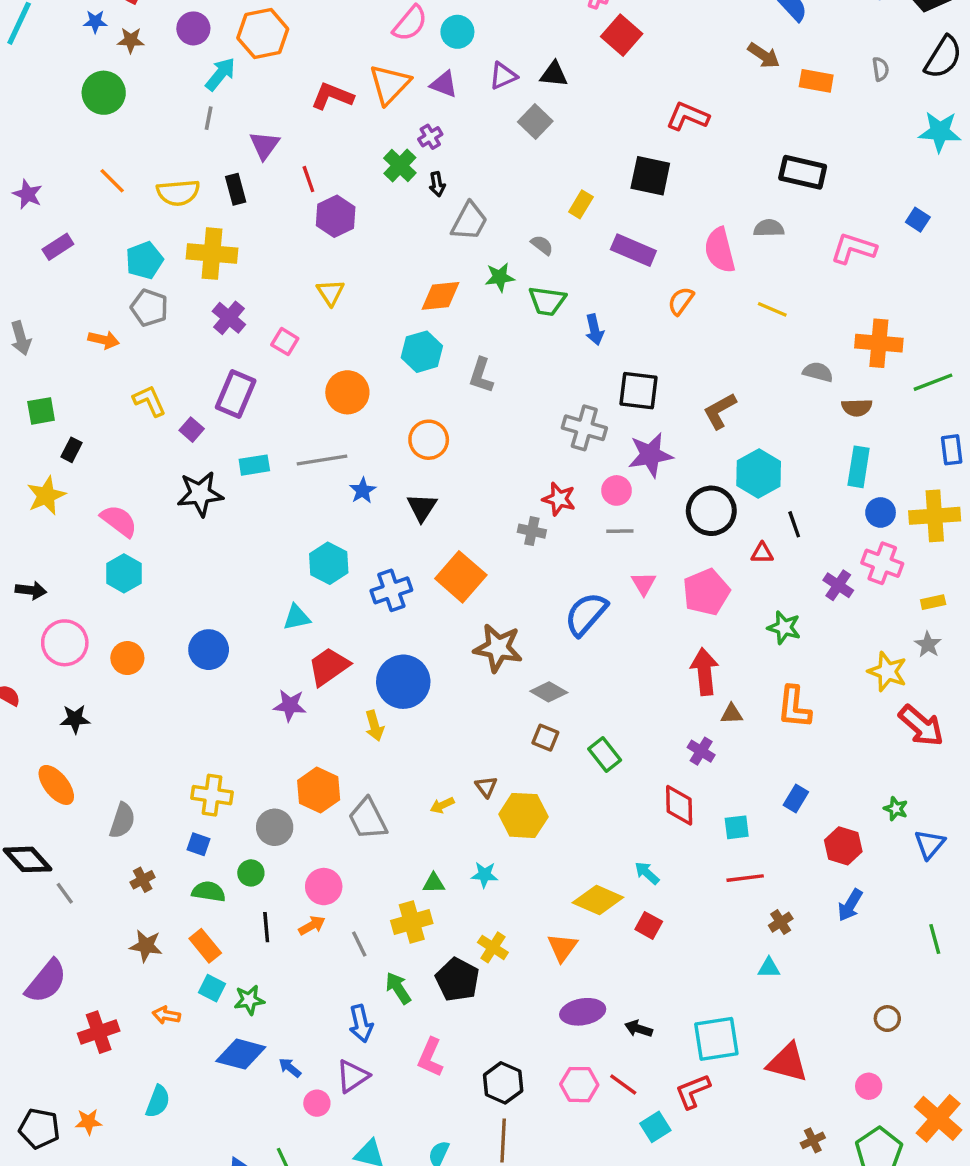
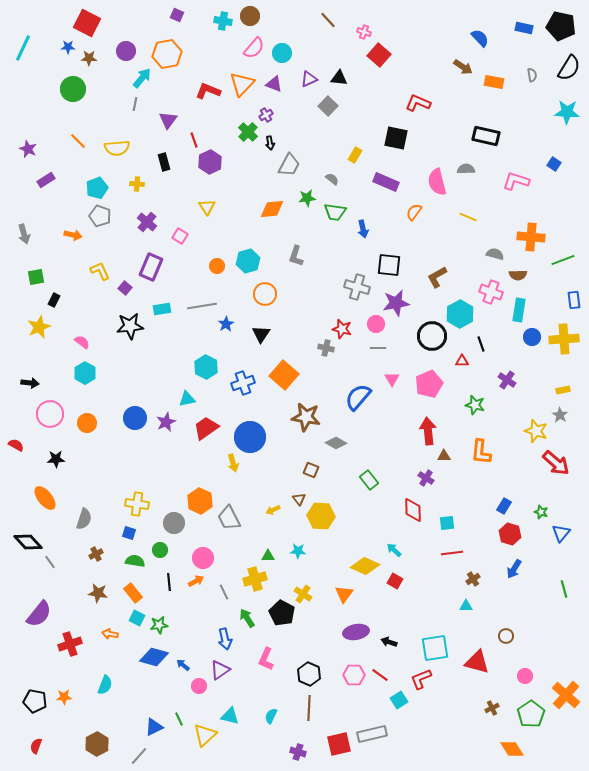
black rectangle: (236, 189) -> (164, 162), moved
yellow cross: (212, 254) -> (137, 184), size x0.5
cyan hexagon: (422, 352) -> (248, 261), moved
orange circle: (347, 392) -> (217, 266), size x0.6
pink semicircle: (119, 521) -> (82, 342), size x0.7
pink cross: (882, 563) -> (491, 292), moved
purple star: (290, 705) -> (166, 422), moved, turned -30
brown square: (545, 738) -> (311, 470), moved
blue rectangle: (796, 799) -> (504, 506), moved
brown circle: (887, 1019) -> (506, 636), moved

